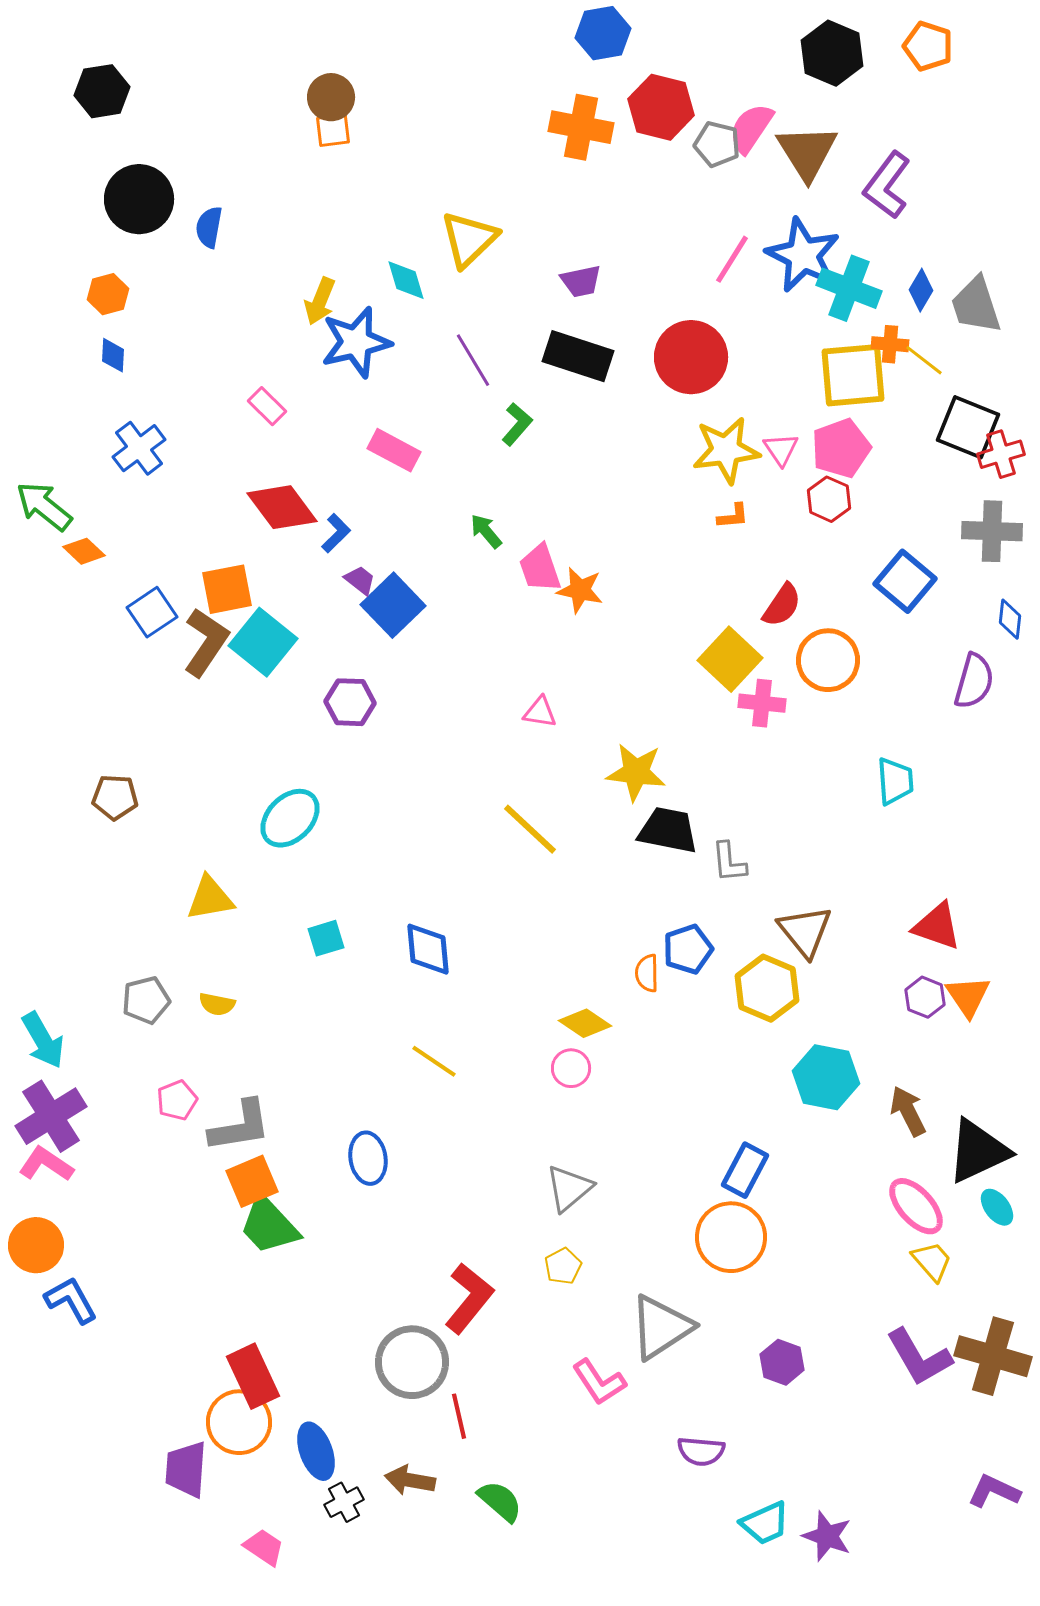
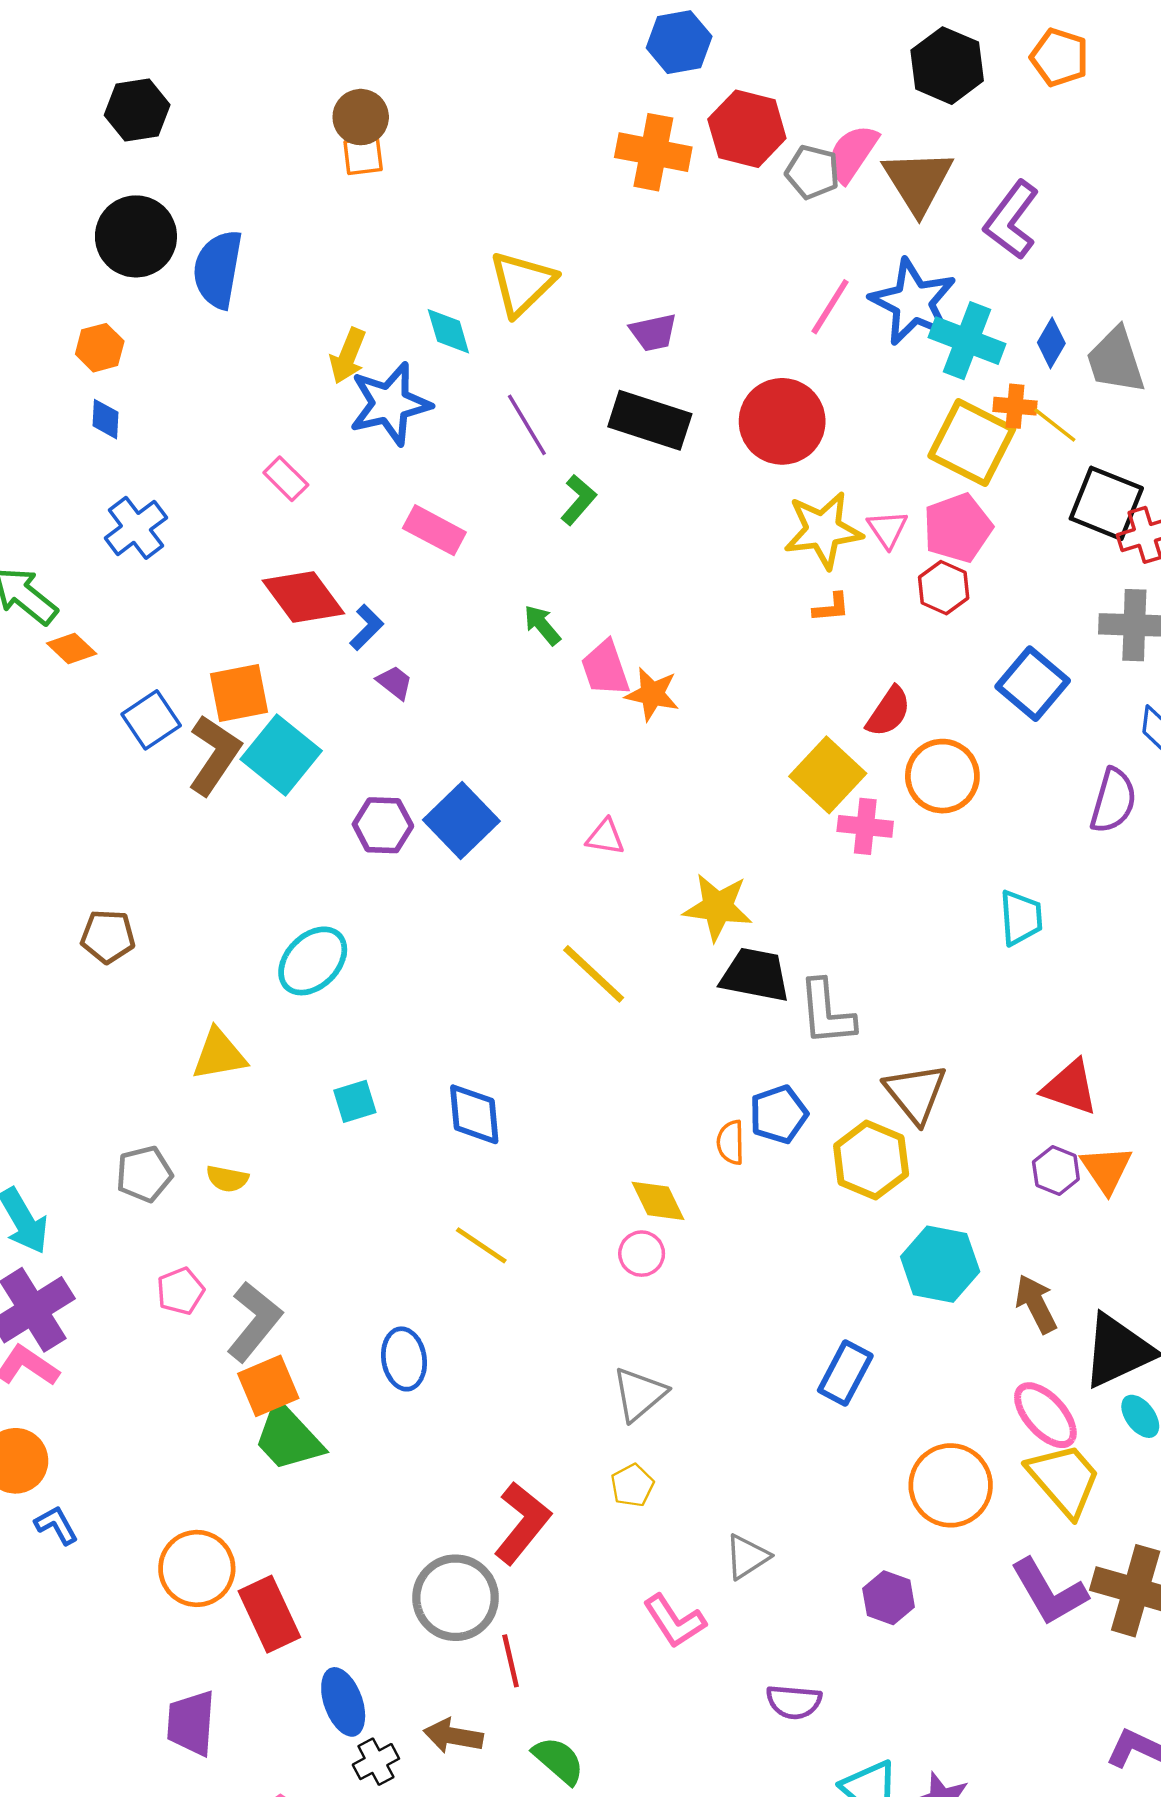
black hexagon: (102, 91) -> (137, 110), moved
blue semicircle: (209, 227) -> (218, 269), size x1.6
yellow square: (853, 375) -> (972, 442), turned 32
blue square: (393, 605) -> (461, 821), moved
gray L-shape: (729, 862) -> (827, 1012), size x1.4
yellow diamond: (585, 1023) -> (658, 1201), turned 30
gray L-shape: (240, 1126) -> (254, 1321), turned -42
orange circle: (731, 1237) -> (951, 1485), moved
yellow trapezoid: (932, 1261) -> (1064, 1480), size x1.6
blue L-shape: (71, 1300) -> (56, 1525), size x0.7
gray triangle: (661, 1327) -> (747, 1557), size x0.6
orange circle: (239, 1422) -> (197, 1568), moved

